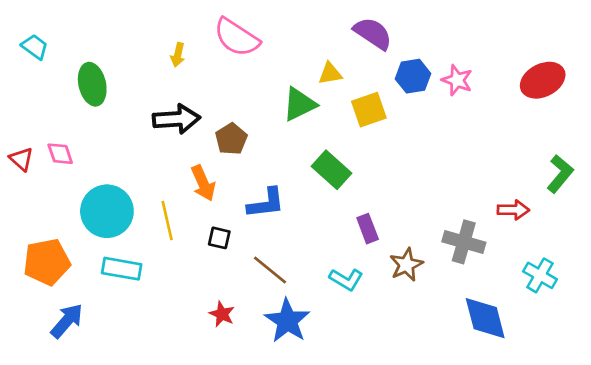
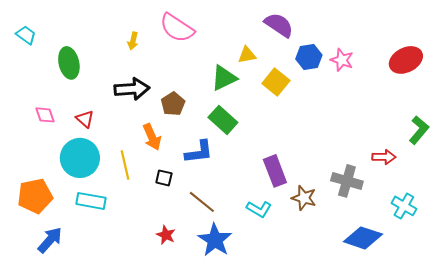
yellow square: (369, 110) -> (276, 82), turned -32
red triangle: (21, 159) -> (85, 119), moved
green rectangle: (331, 170) -> (223, 120), moved
purple rectangle: (368, 229) -> (275, 171), size x1.4
brown star: (406, 265) -> (304, 198), turned -30
blue diamond: (485, 318) -> (363, 238), turned -57

